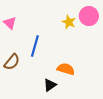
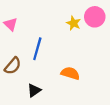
black triangle: (50, 85) -> (34, 90), moved

